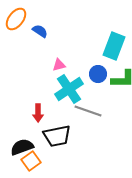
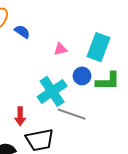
pink triangle: (59, 65) -> (60, 49), moved

